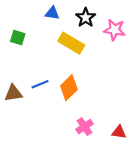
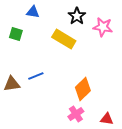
blue triangle: (52, 13) -> (33, 12), moved
orange diamond: (69, 88) -> (83, 89), moved

